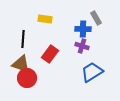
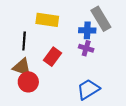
gray rectangle: (96, 18) -> (101, 19), size x1.6
yellow rectangle: (45, 19) -> (47, 20), size x1.5
blue trapezoid: (92, 72) -> (88, 89), moved

